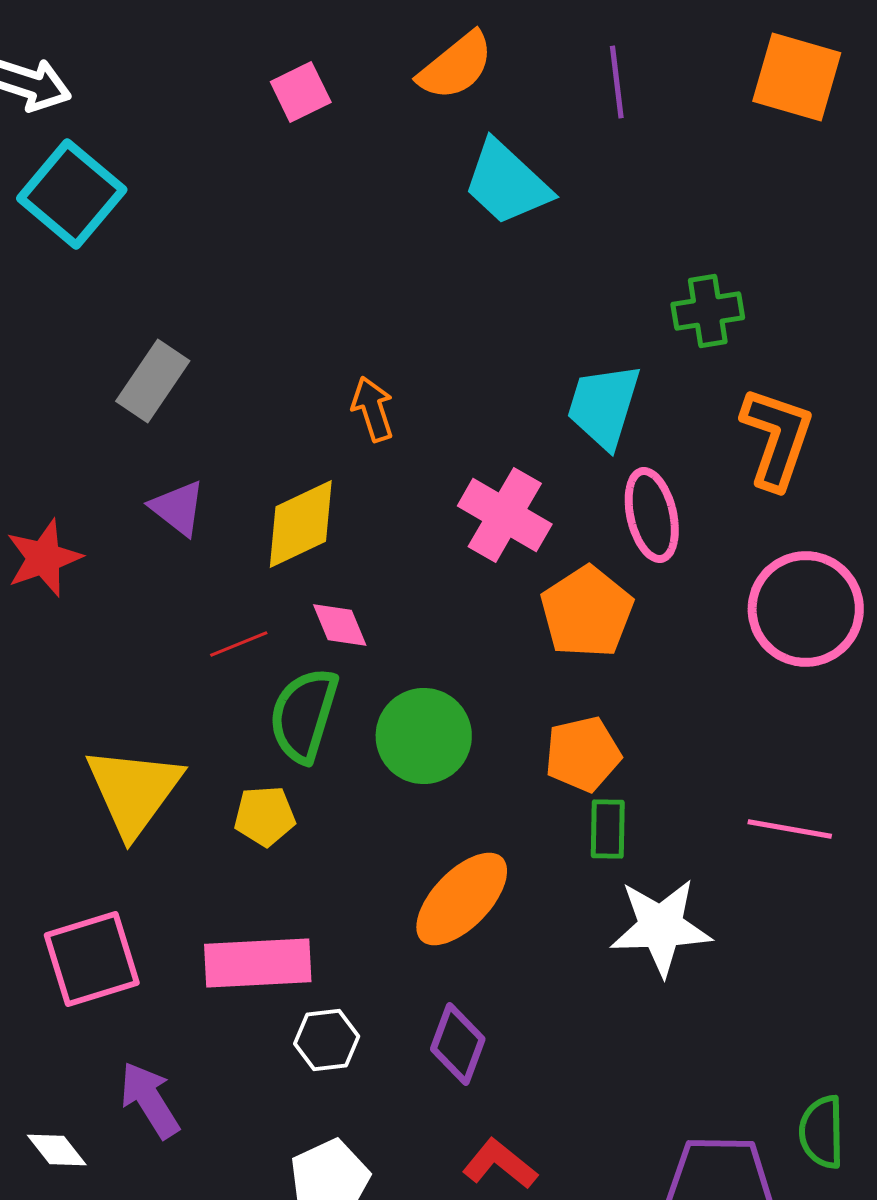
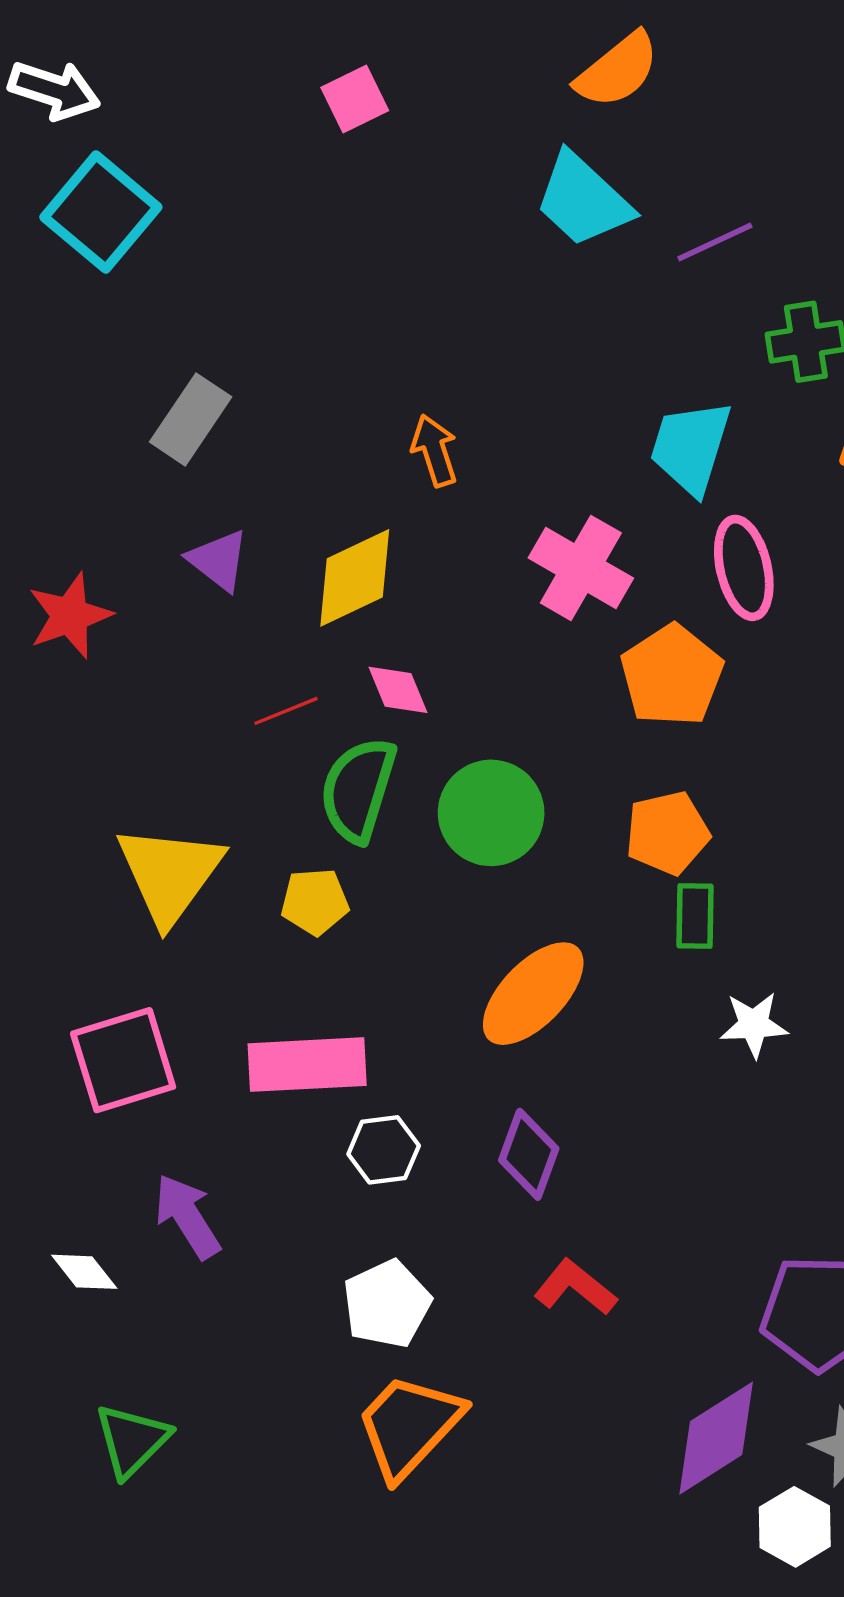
orange semicircle: (456, 66) -> (617, 70), moved
purple line: (617, 82) -> (715, 242), moved, turned 72
white star: (661, 927) -> (754, 1025), size x0.6

